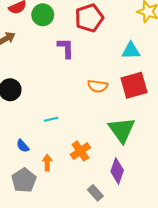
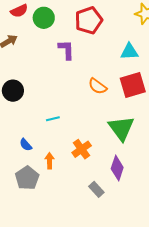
orange semicircle: (98, 86) -> (98, 86), turned 30

